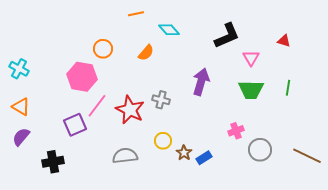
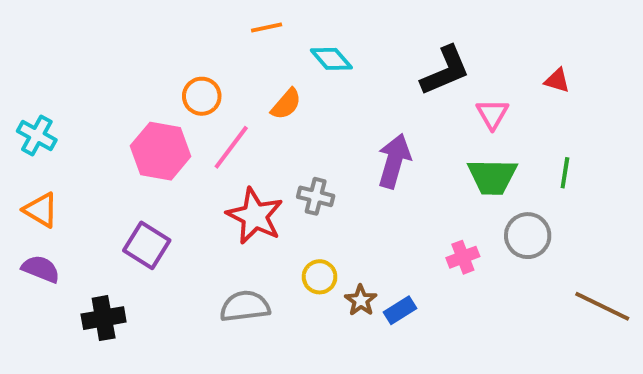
pink line: (97, 106) -> (231, 147), moved
purple square: (75, 125) -> (147, 245), turned -35
purple semicircle: (21, 137) -> (41, 269), turned 72
gray circle: (260, 150) -> (528, 236), moved

